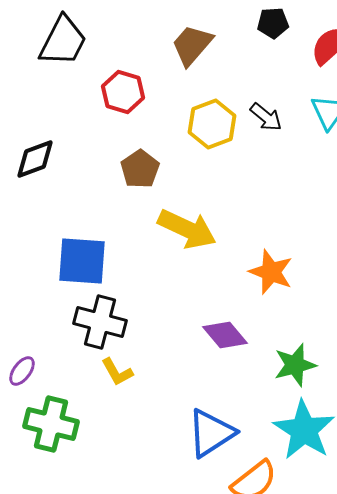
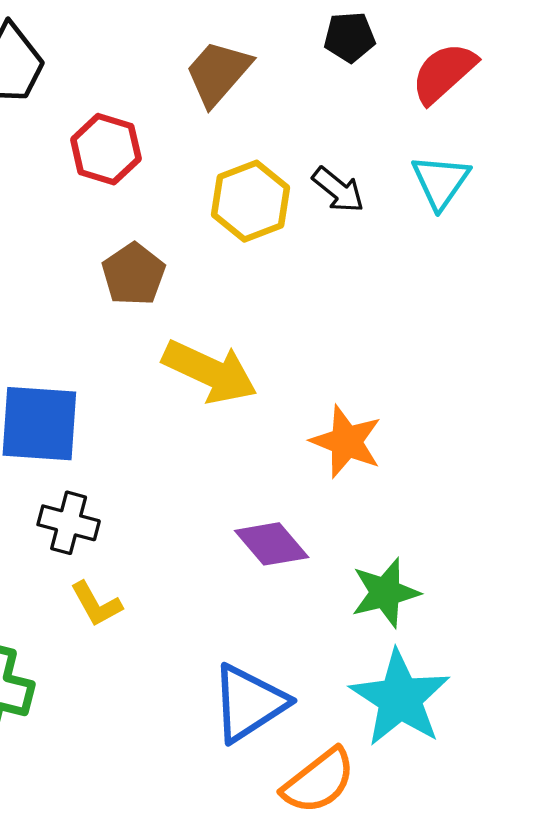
black cross: (100, 322) -> (69, 523), size x0.7

